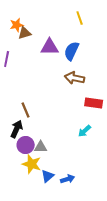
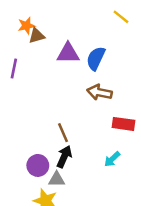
yellow line: (80, 18) -> (121, 17), moved, turned -32
brown line: (26, 110) -> (63, 133), moved
black arrow: (17, 129) -> (64, 157), moved
purple circle: (26, 145) -> (38, 165), moved

